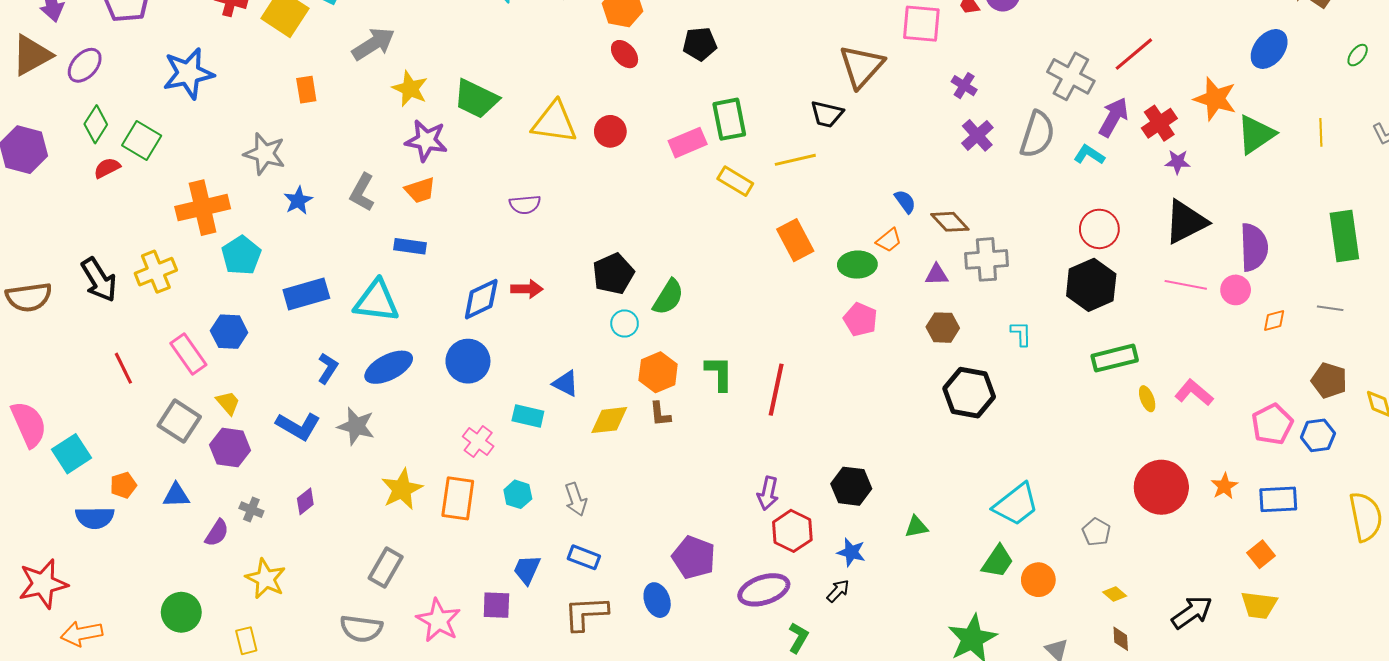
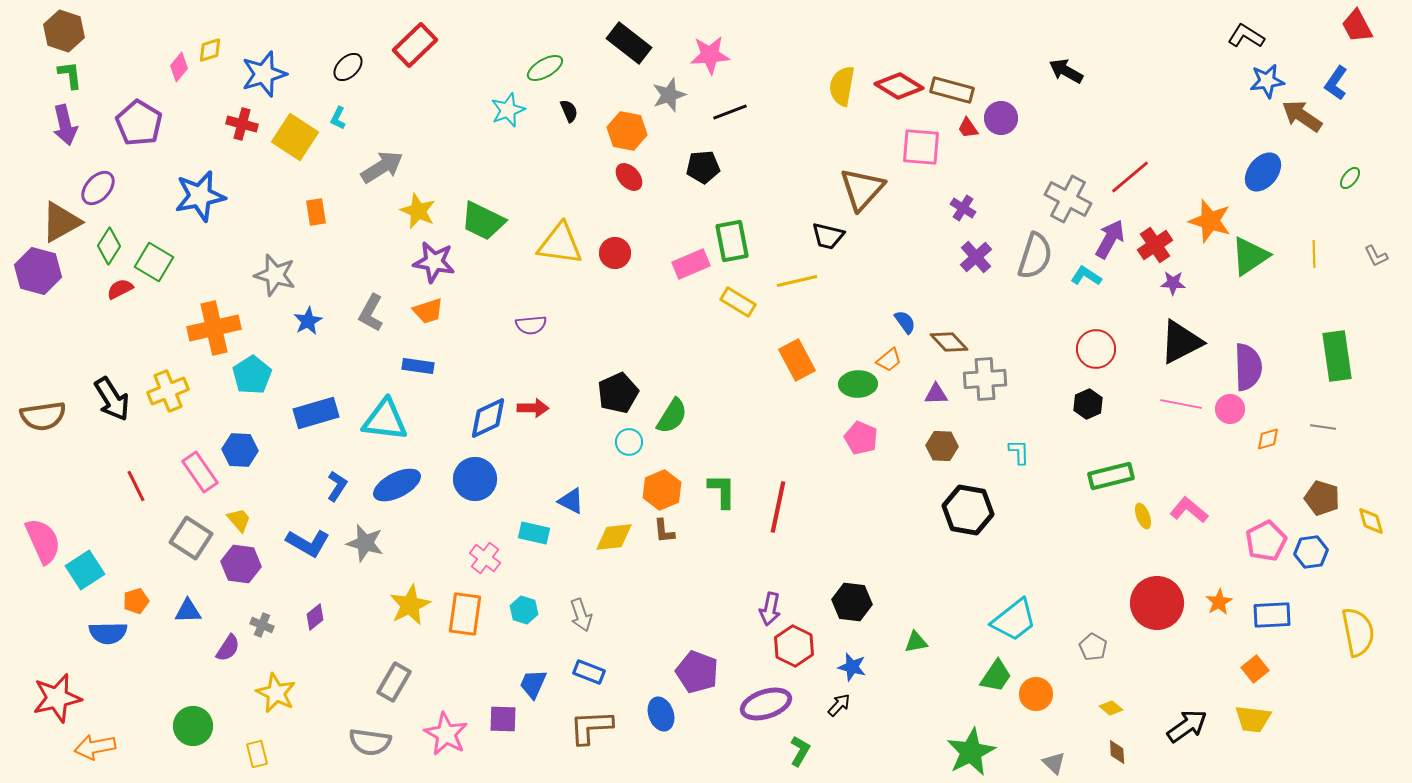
brown triangle: (32, 55) -> (61, 222), moved
black hexagon: (1091, 285) -> (1088, 404), size x0.6

